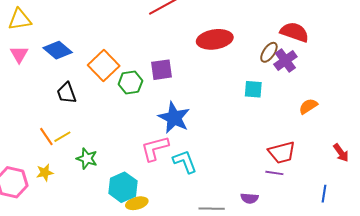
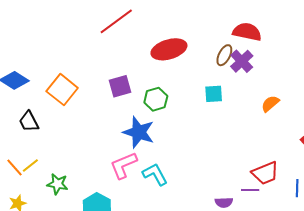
green hexagon: (130, 82) -> (156, 99), moved
red trapezoid: (282, 152) -> (265, 173), moved
purple line: (274, 173) -> (250, 190), moved

